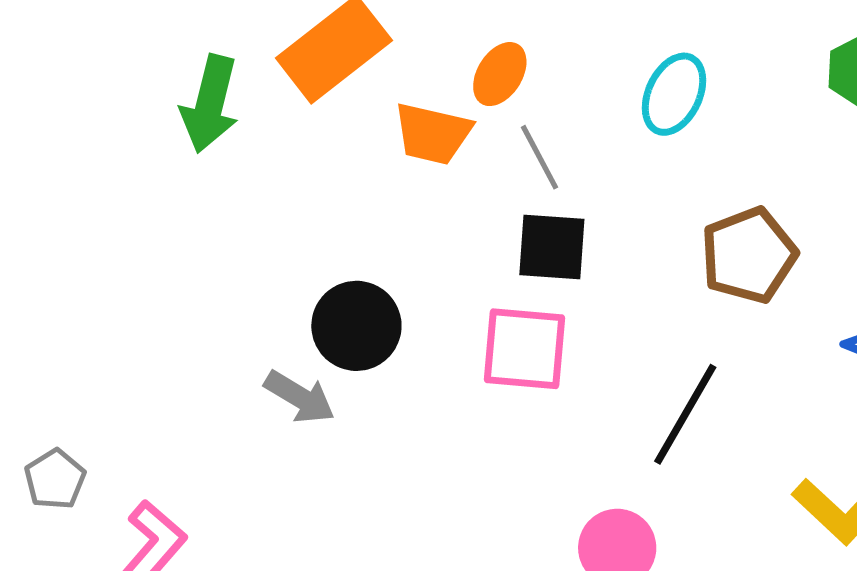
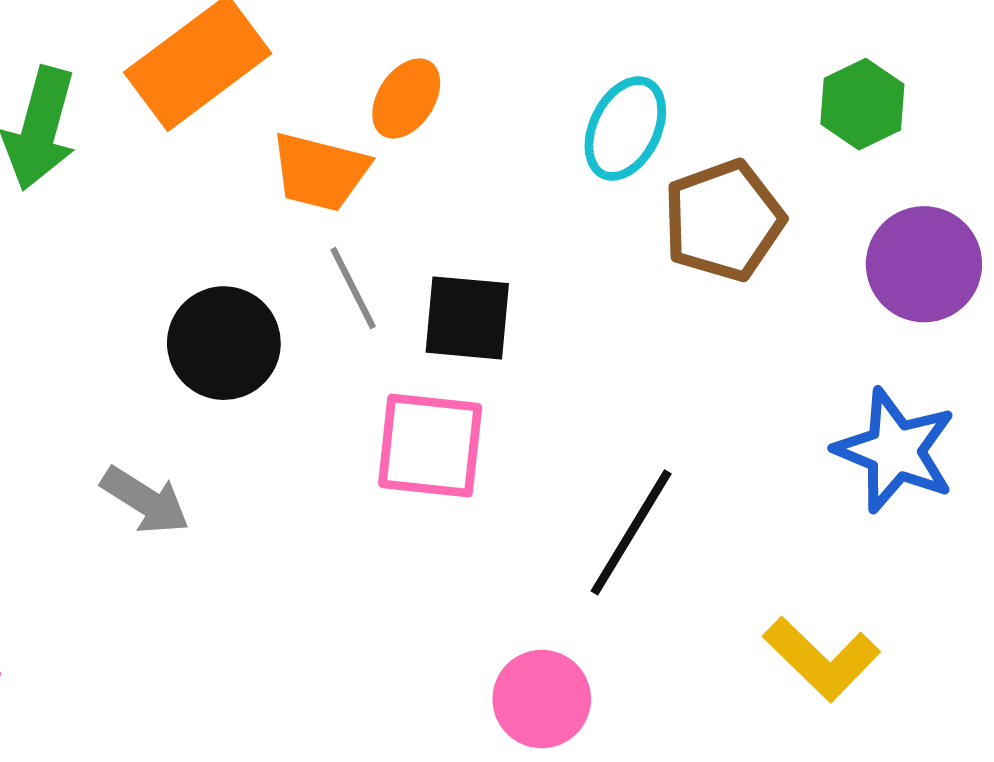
gray line: (540, 157) -> (353, 288), moved
brown pentagon: (749, 255) -> (724, 220), moved
black circle: (356, 326) -> (224, 343), moved

